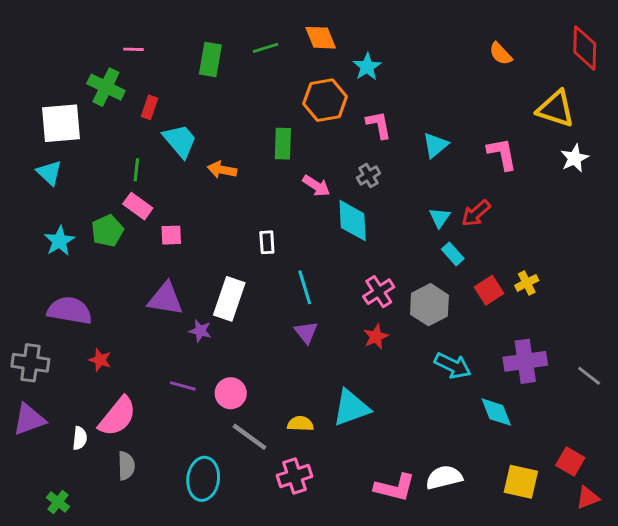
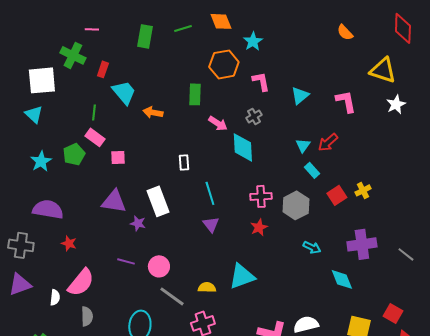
pink cross: (379, 292) -> (261, 196), turned 30
white rectangle: (229, 299) -> (158, 201), turned -40
cyan arrow: (453, 366) -> (312, 247), size x0.7

